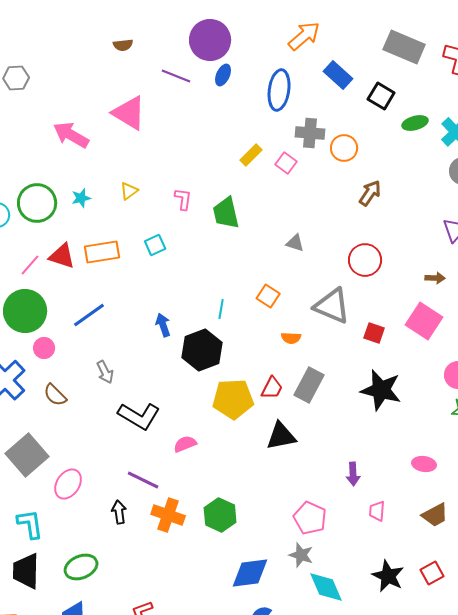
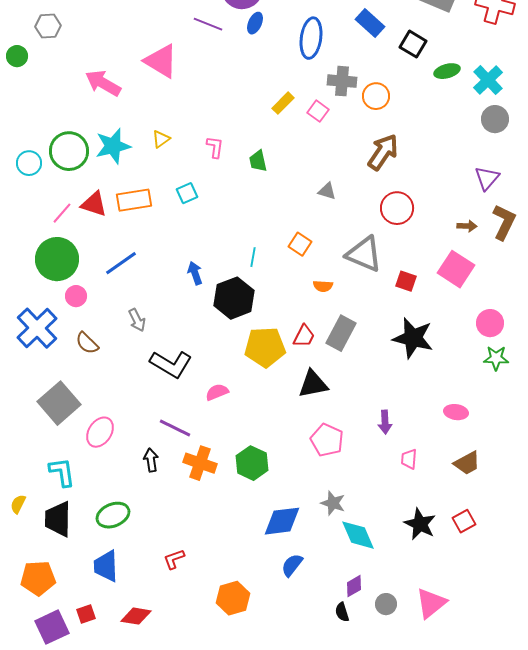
brown arrow: (370, 193) -> (383, 152), moved, size x1.4
cyan star: (81, 198) -> (113, 146), size x1.8
green trapezoid: (226, 213) -> (258, 161), size x0.7
pink pentagon: (310, 518) -> (327, 440), moved

